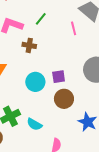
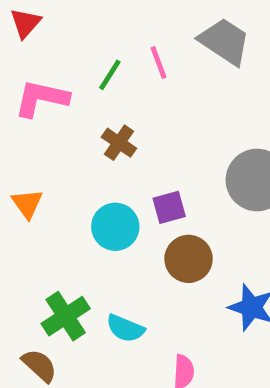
pink line: (74, 28) -> (159, 63), moved
brown cross: (29, 45) -> (119, 143), moved, turned 32

